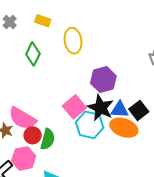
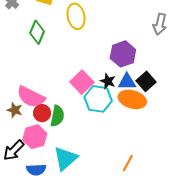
purple hexagon: (103, 80) -> (123, 54), moved
black star: (101, 108) -> (108, 81), size x0.6

